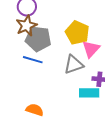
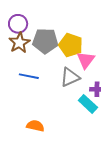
gray pentagon: (38, 39) -> (45, 41), moved
cyan rectangle: (89, 93) -> (88, 104), turned 48

